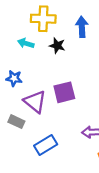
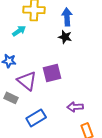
cyan arrow: (26, 43) -> (19, 31), turned 128
black star: (57, 46) -> (65, 37), moved

